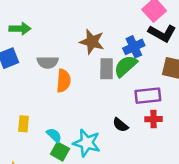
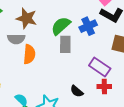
brown star: (92, 42) -> (27, 18), moved
green semicircle: (126, 66) -> (61, 26), moved
purple rectangle: (148, 96) -> (100, 67), turned 40

